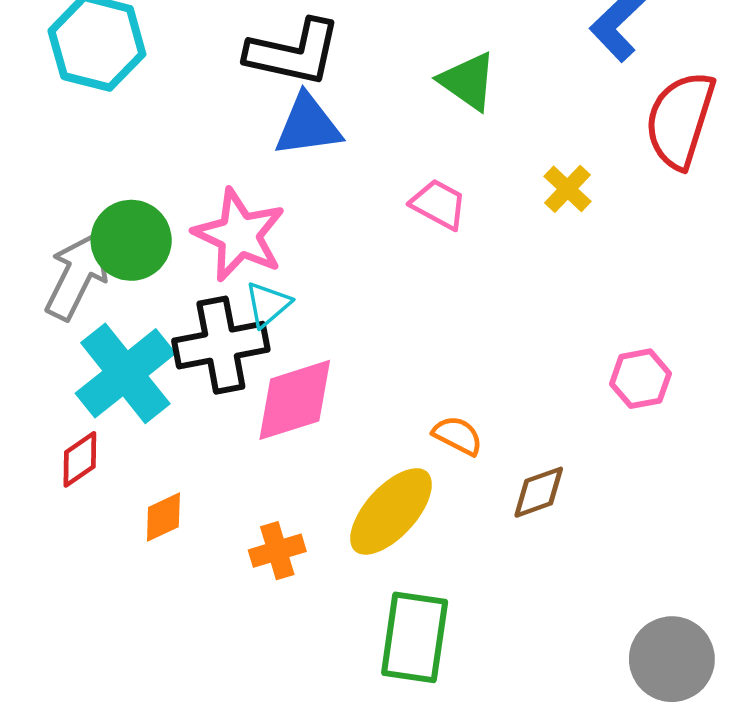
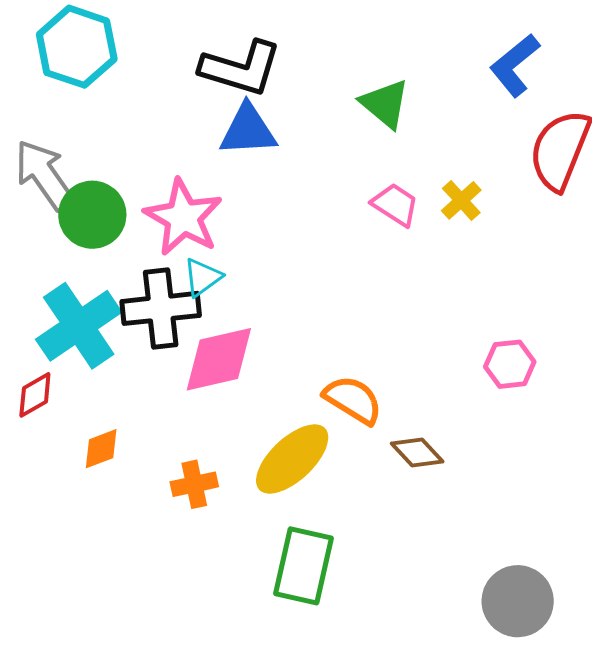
pink trapezoid: (439, 204) -> (395, 205), moved
gray arrow: (77, 276) -> (44, 175), moved, turned -66
orange semicircle: (458, 436) -> (353, 400), size x1.4
brown diamond: (539, 492) -> (417, 453), turned 62

